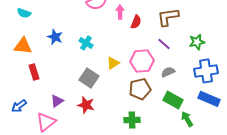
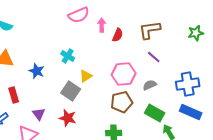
blue star: (55, 37) -> (37, 71), moved
green star: (197, 42) -> (196, 33), moved
purple line: (164, 44) -> (154, 57), moved
yellow triangle: (113, 63) -> (86, 76), moved
red rectangle: (34, 72) -> (14, 95), moved
purple triangle: (57, 101) -> (39, 114), turned -32

